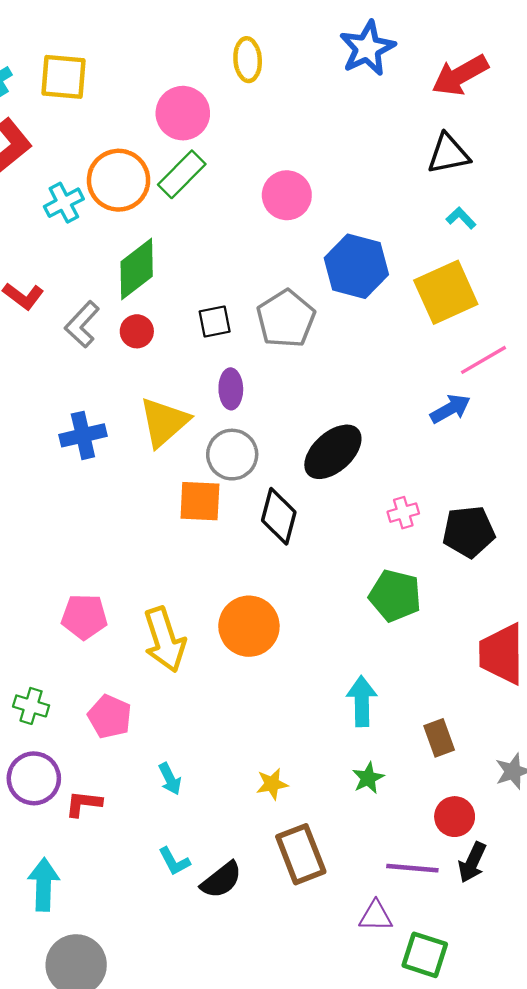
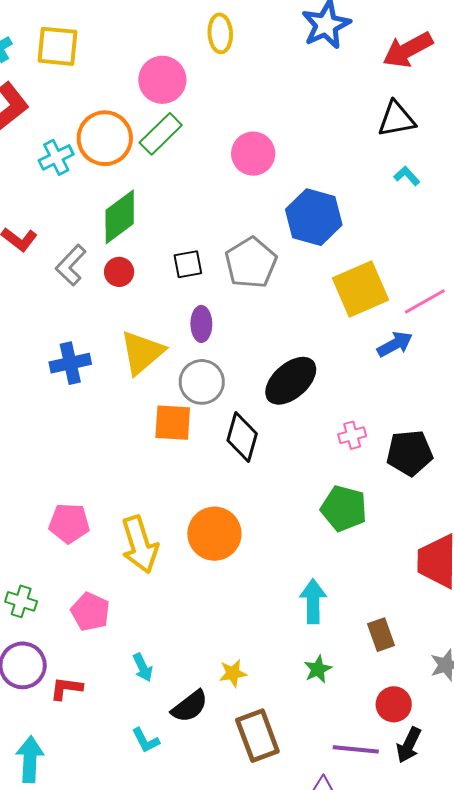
yellow square: (446, 292) -> (361, 289), moved
black semicircle: (221, 880) -> (190, 706), moved

